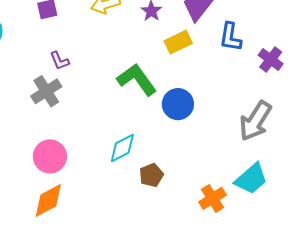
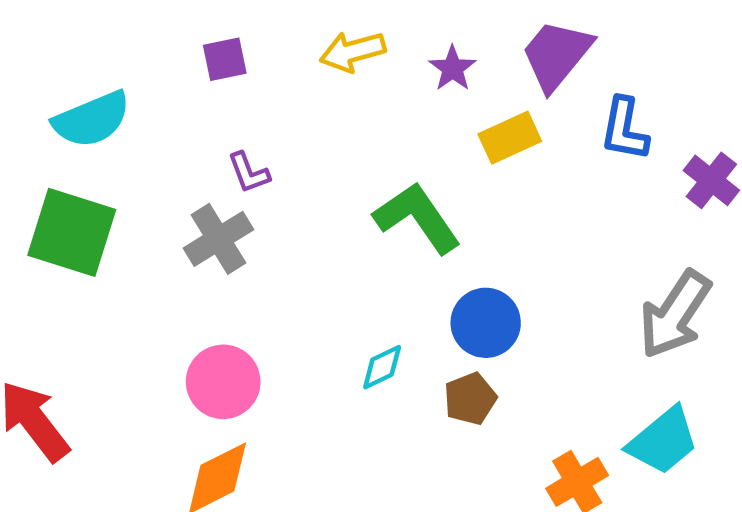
blue circle: (178, 104) -> (486, 323), moved
cyan diamond: (122, 148) -> (382, 367), size x0.7
brown pentagon: (151, 175) -> (470, 399), moved

